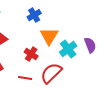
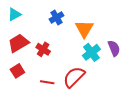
orange triangle: (49, 36) -> (84, 29), moved
red cross: (31, 54) -> (43, 49), moved

